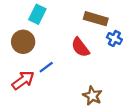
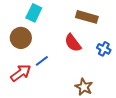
blue cross: (114, 38) -> (104, 49), moved

